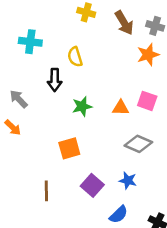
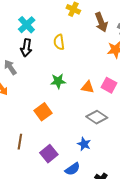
cyan cross: (30, 42) -> (27, 25), turned 30
black arrow: (55, 80) -> (26, 48), moved
orange square: (69, 148) -> (43, 112), turned -30
purple square: (92, 185) -> (49, 154), moved

